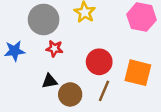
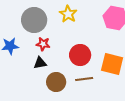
black triangle: (50, 81) -> (40, 63), moved
brown line: (104, 91) -> (84, 79), turned 60

